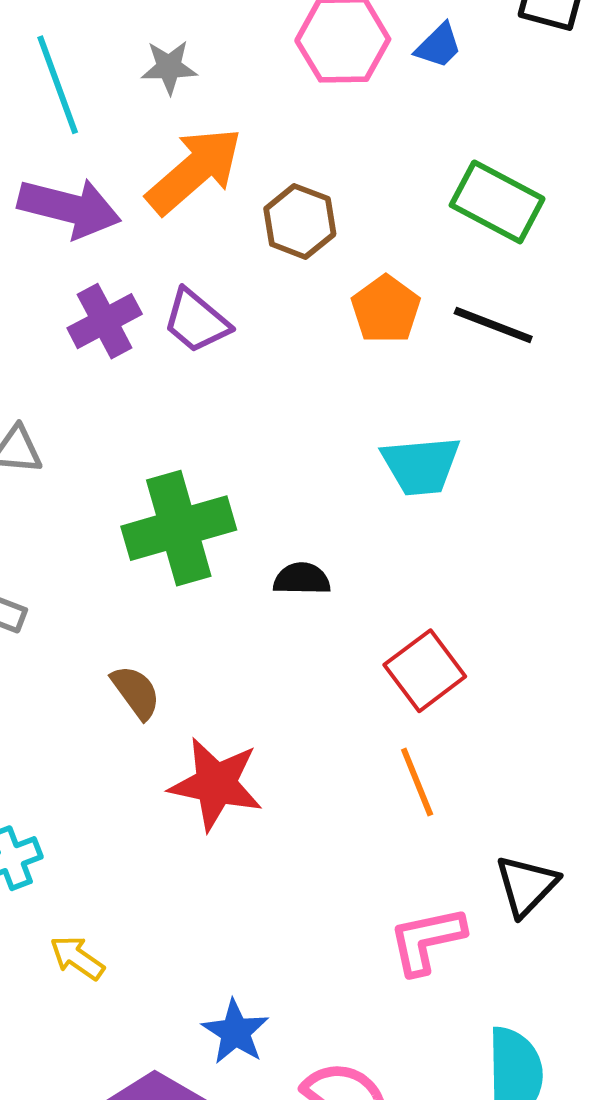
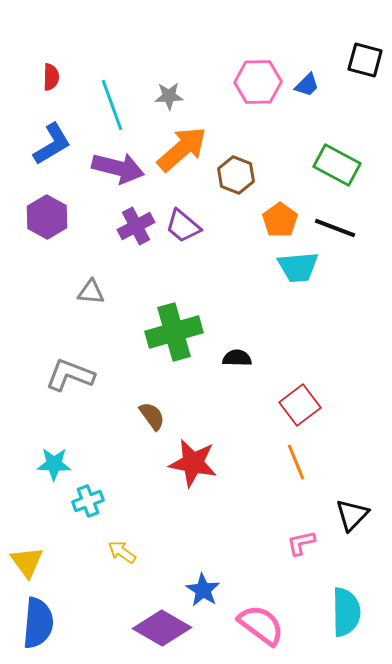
cyan trapezoid: (421, 466) -> (298, 267), moved
pink L-shape: (427, 940) -> (301, 543), size x0.7

